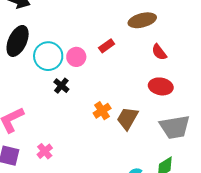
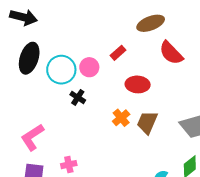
red semicircle: (159, 52) -> (171, 53), size x1.5
red ellipse: (161, 86) -> (138, 84), moved
pink cross: (45, 151) -> (69, 165), turned 35

